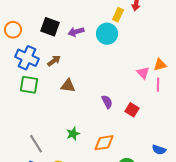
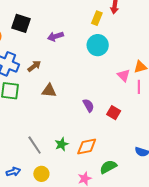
black square: (50, 27) -> (21, 23), moved
cyan circle: (107, 34) -> (98, 45), moved
green star: (73, 134) -> (62, 144), moved
gray line: (36, 144) -> (35, 145), moved

